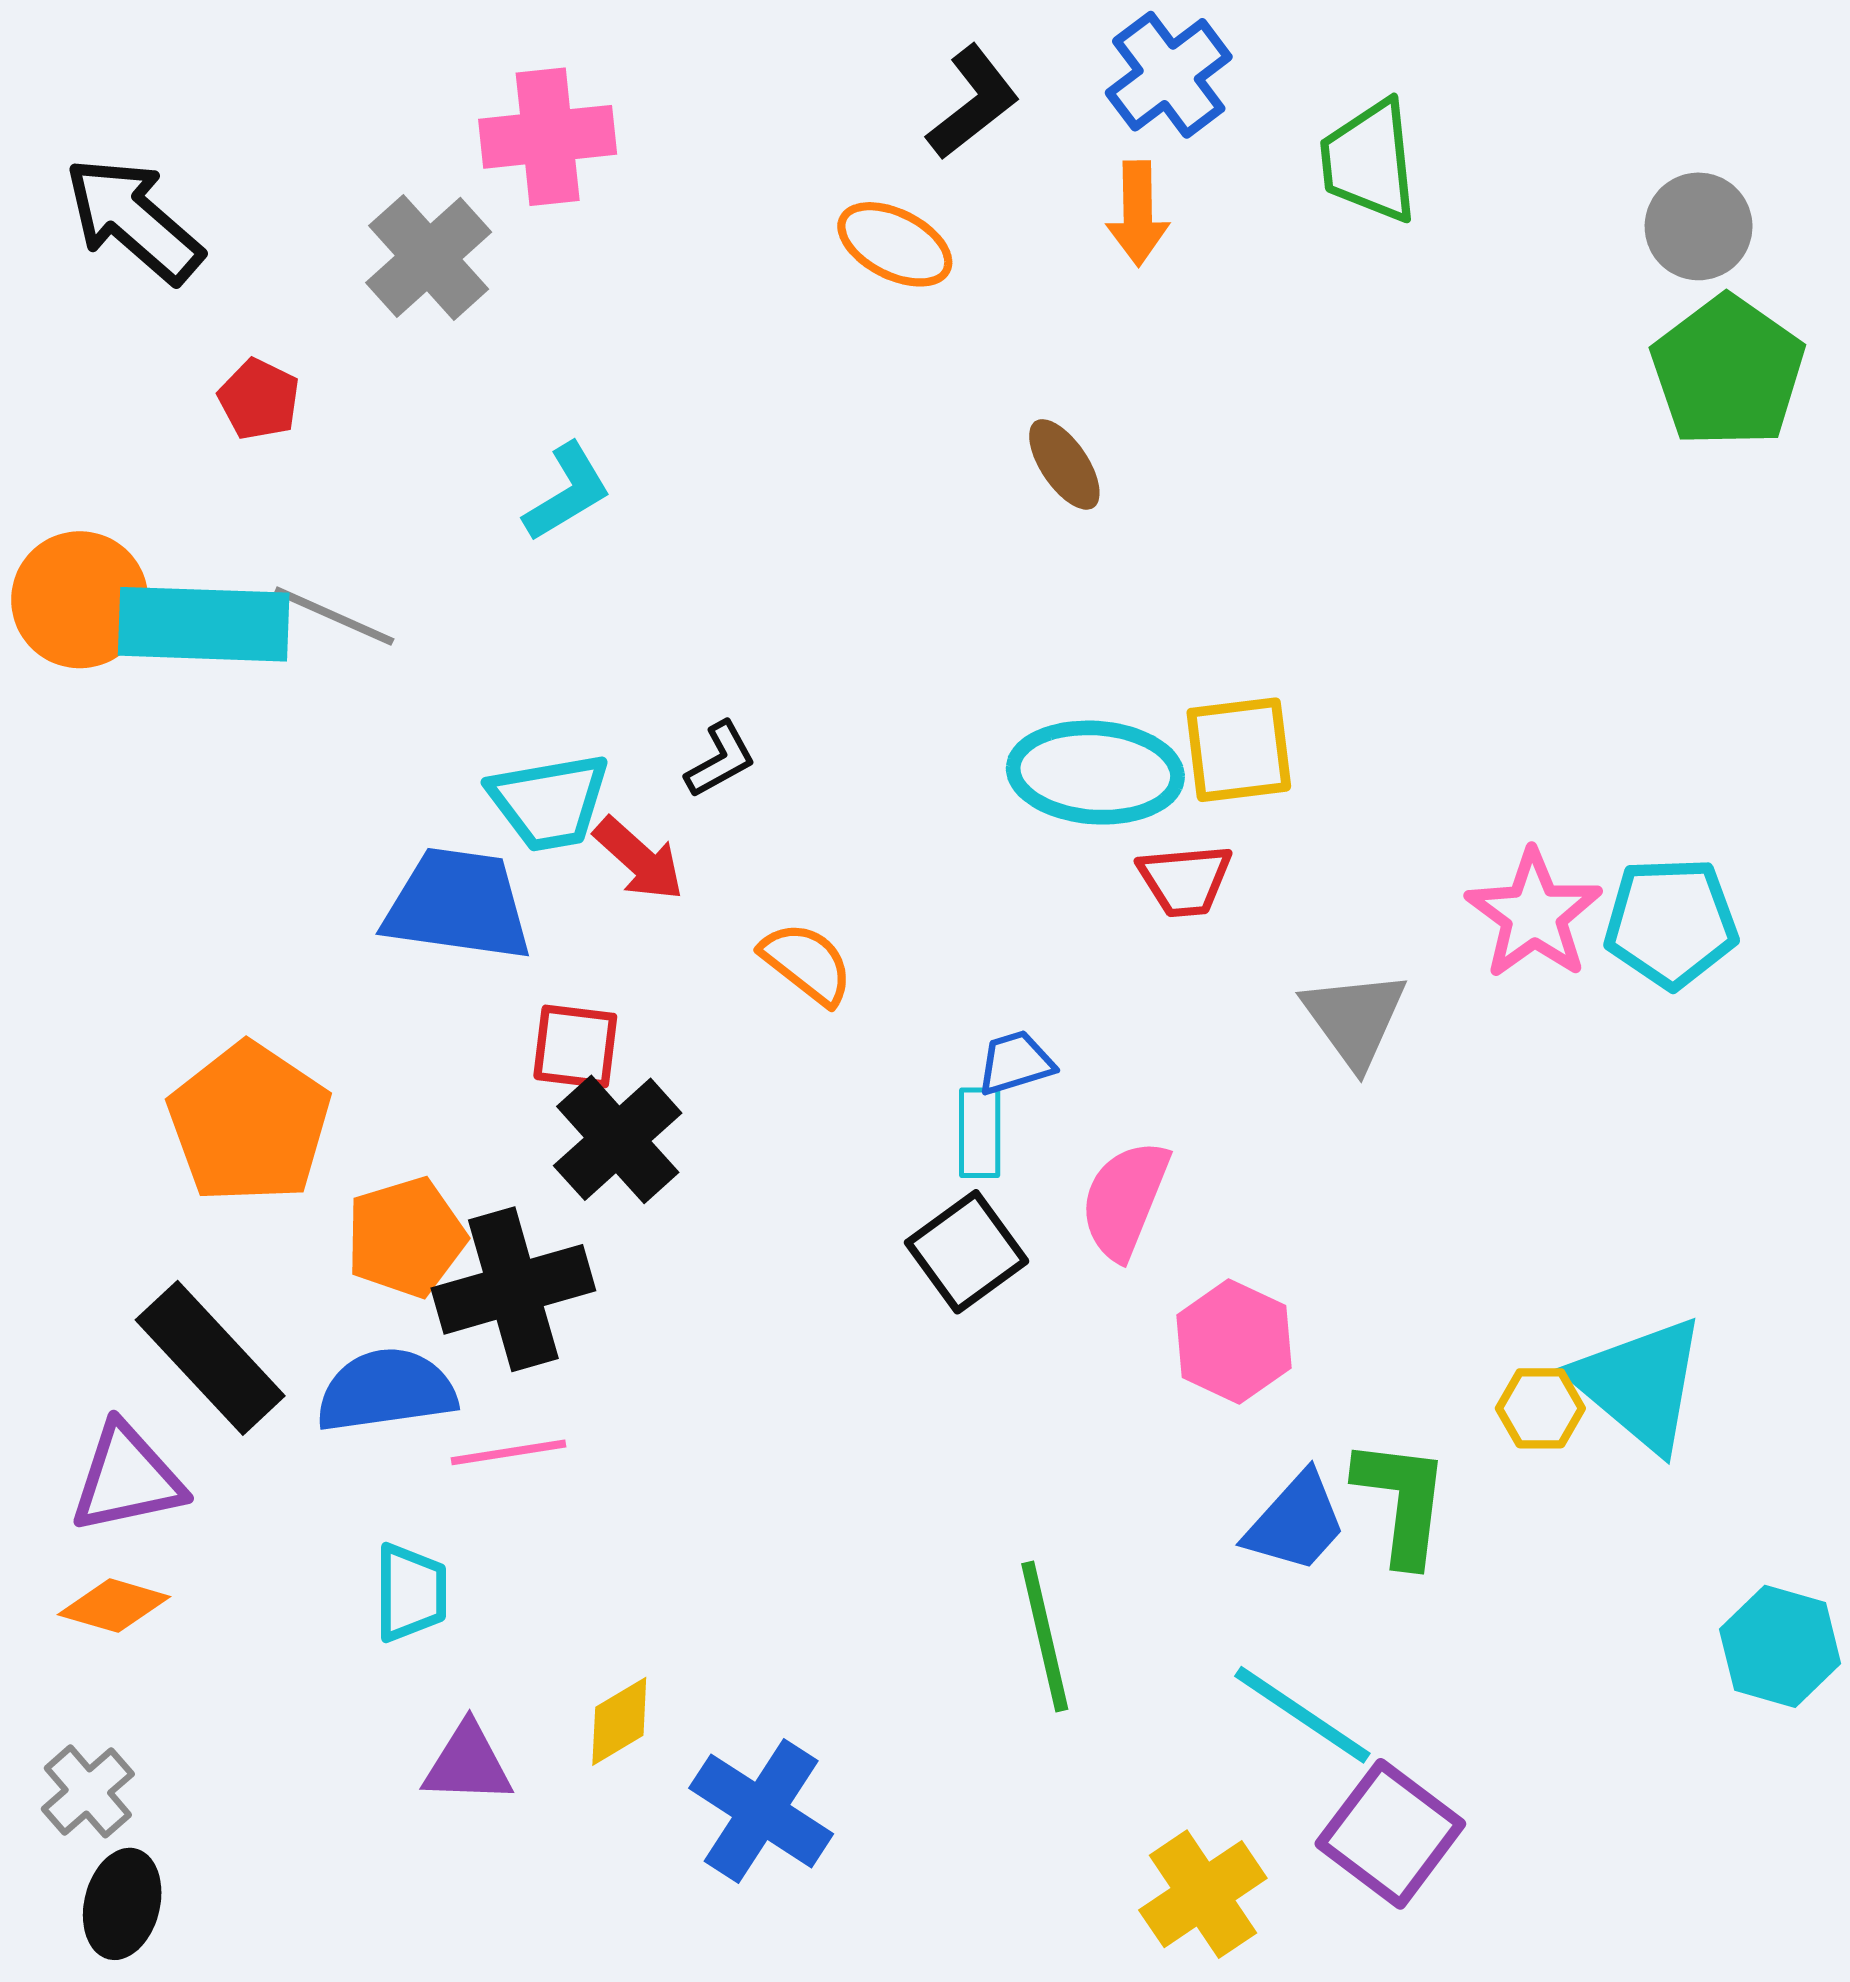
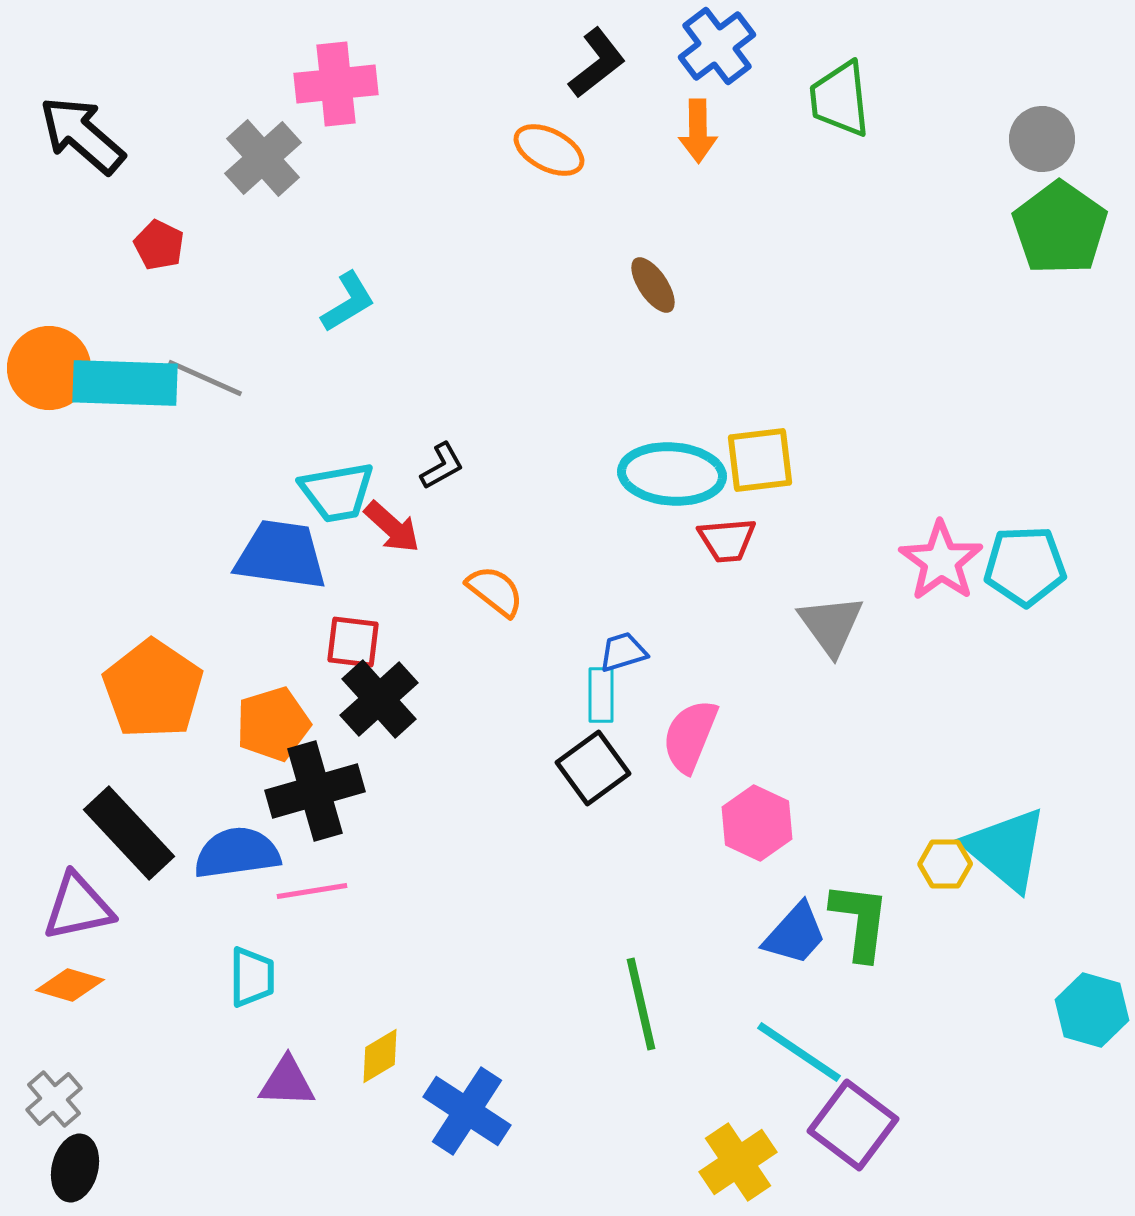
orange pentagon: (406, 1237) -> (273, 724), moved

